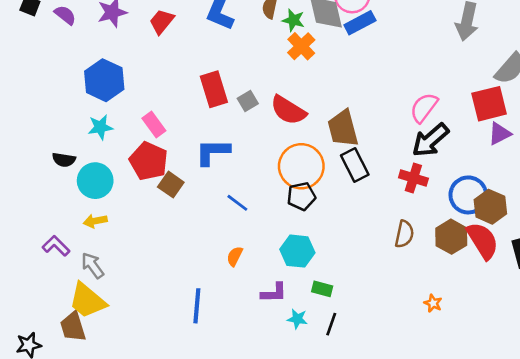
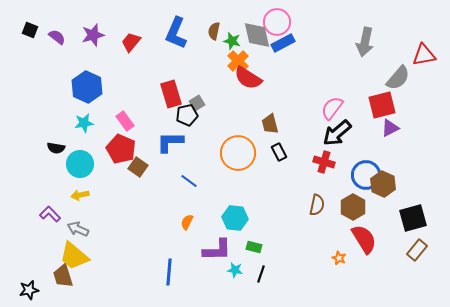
red semicircle: (288, 110) -> (248, 78), moved
brown trapezoid: (343, 128) -> (270, 124), size x0.7
black rectangle: (355, 165) -> (279, 152), size x0.7
black pentagon: (301, 196) -> (187, 115), moved
red semicircle: (483, 241) -> (364, 239), moved
gray arrow: (93, 265) -> (78, 229), turned -30
purple L-shape: (274, 293) -> (217, 250), size x1.4
blue line: (197, 306) -> (169, 272), moved

